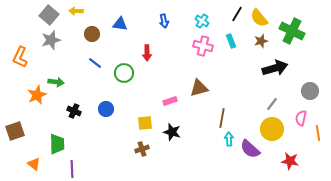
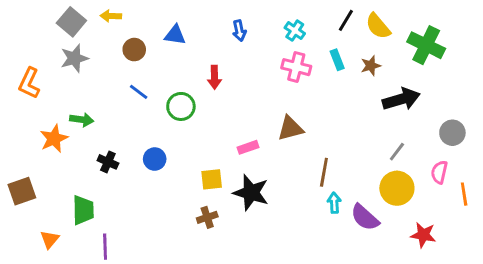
brown star: (261, 41) -> (371, 66), moved
black star: (172, 132) -> (251, 193), size x1.4
orange triangle: (34, 164) -> (50, 239), turned 32

